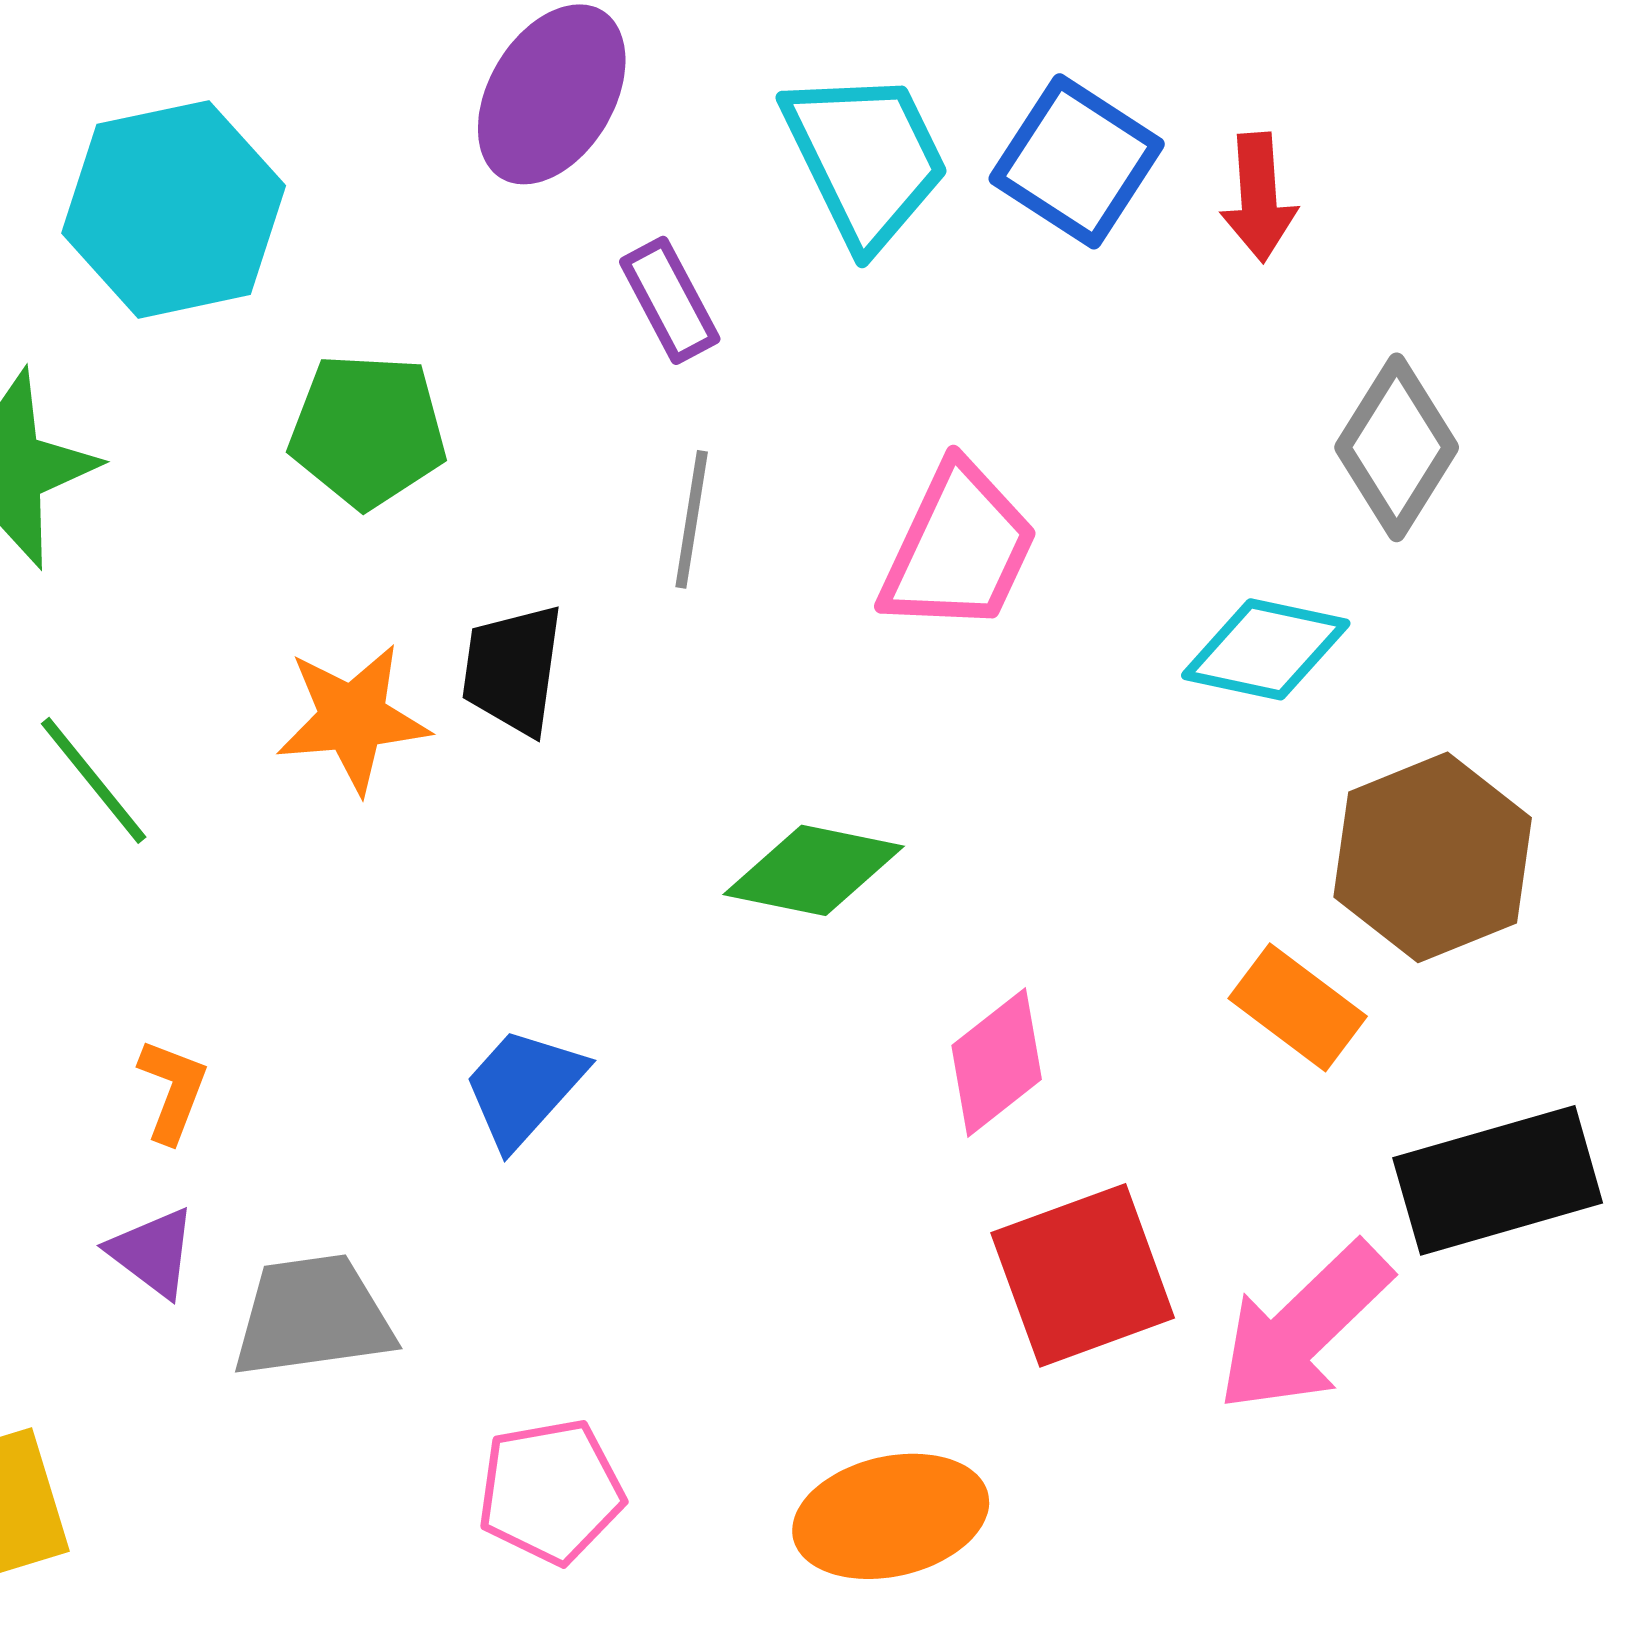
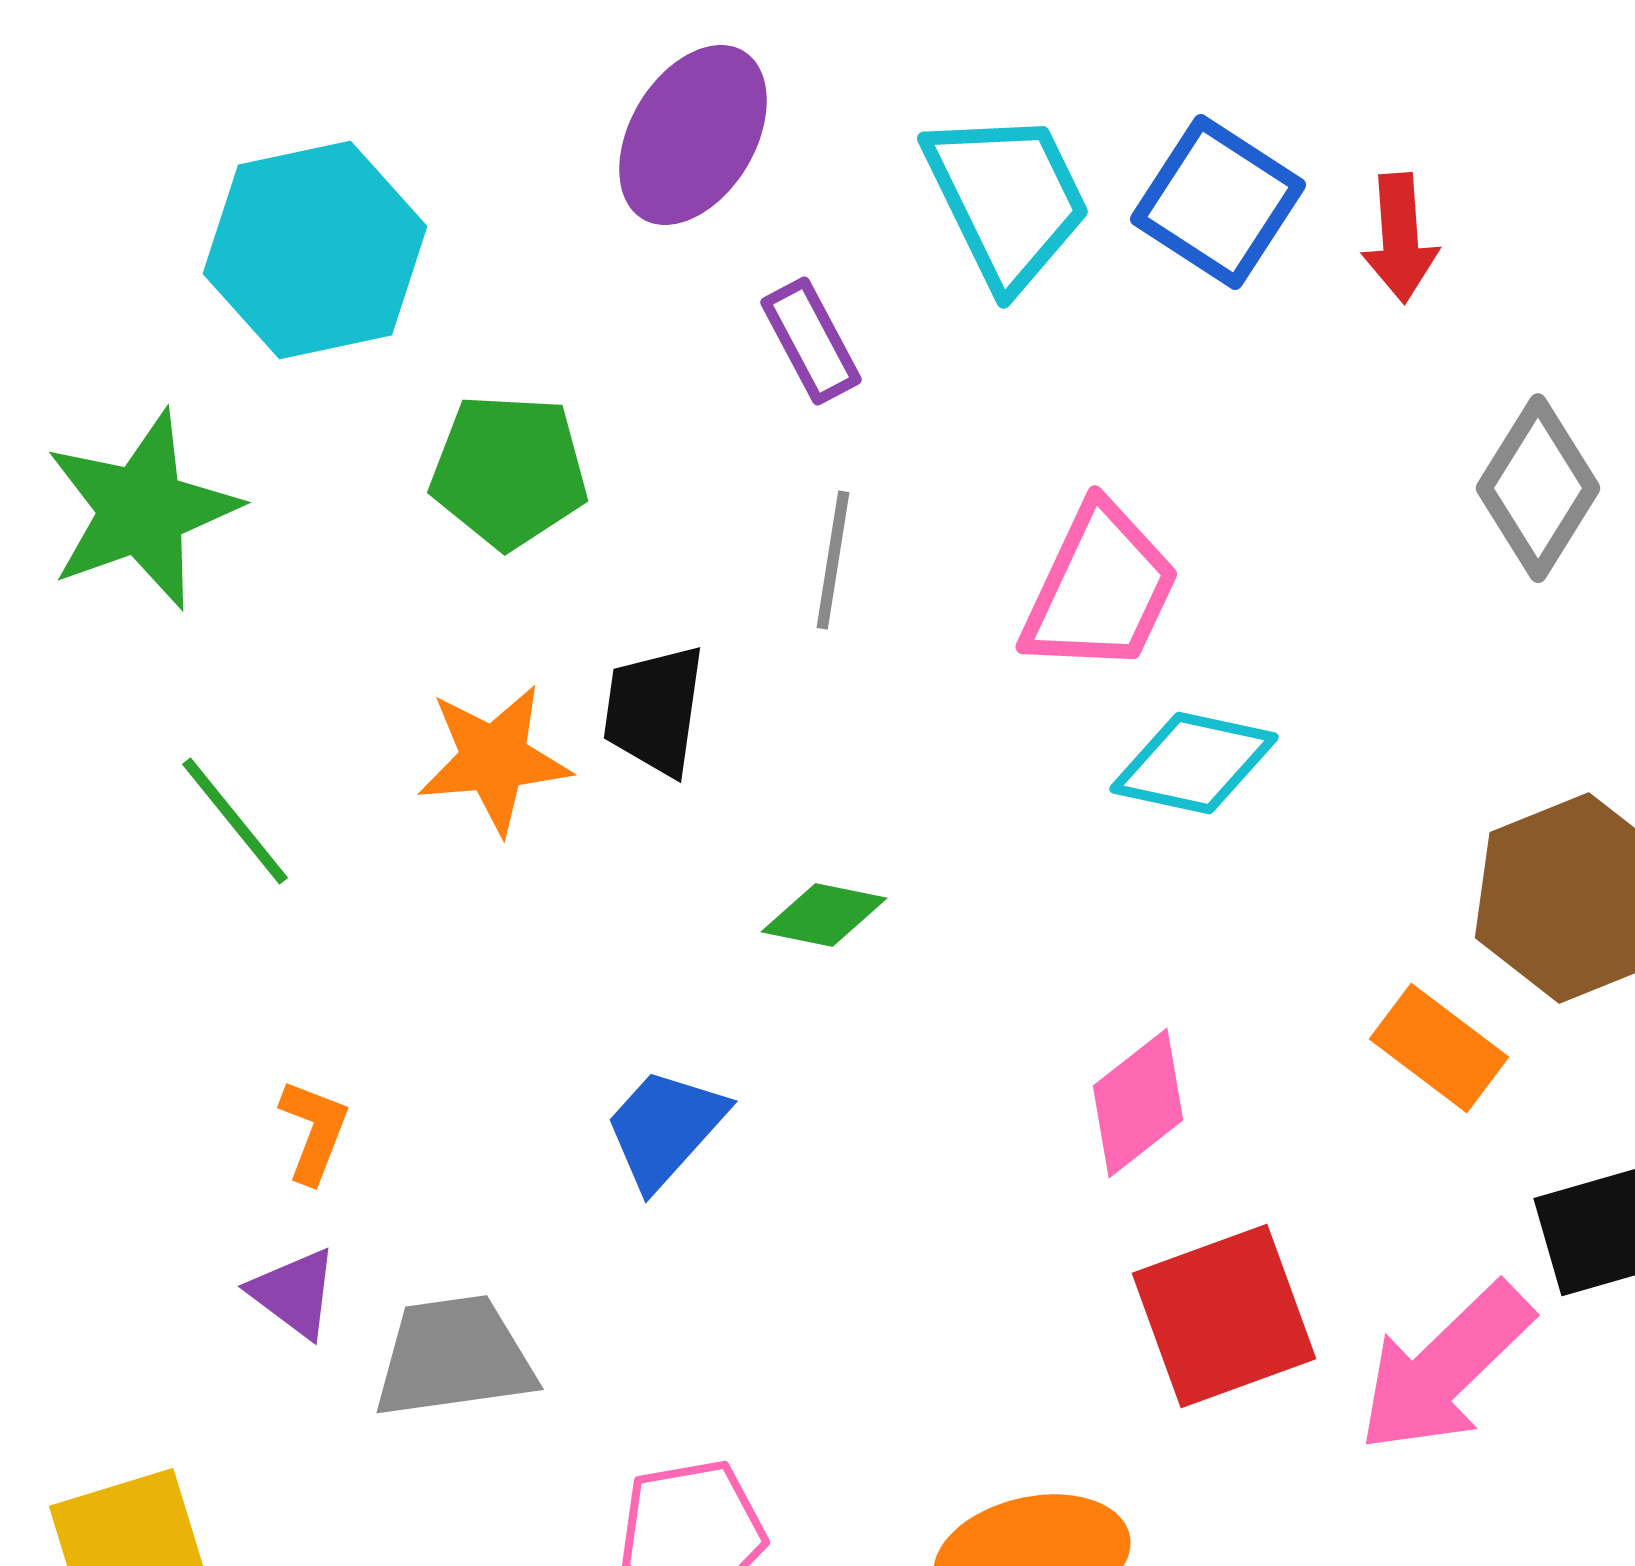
cyan diamond: (1266, 649) -> (1194, 763), moved
green diamond: (814, 870) -> (824, 915), moved, size x0.7

